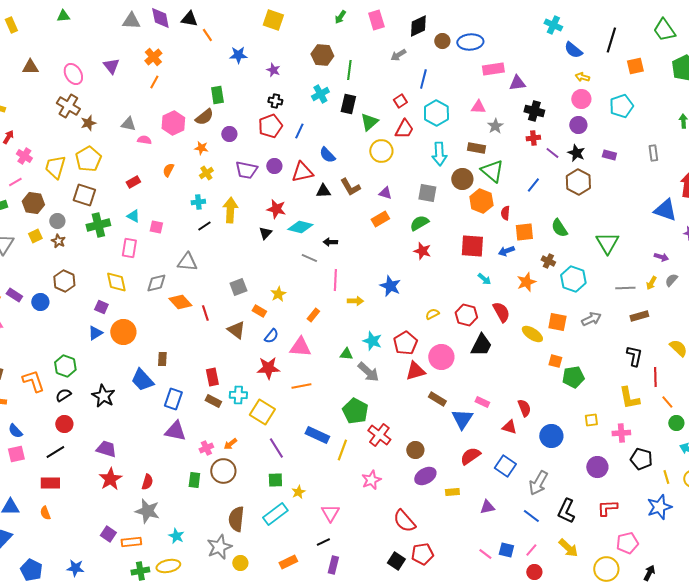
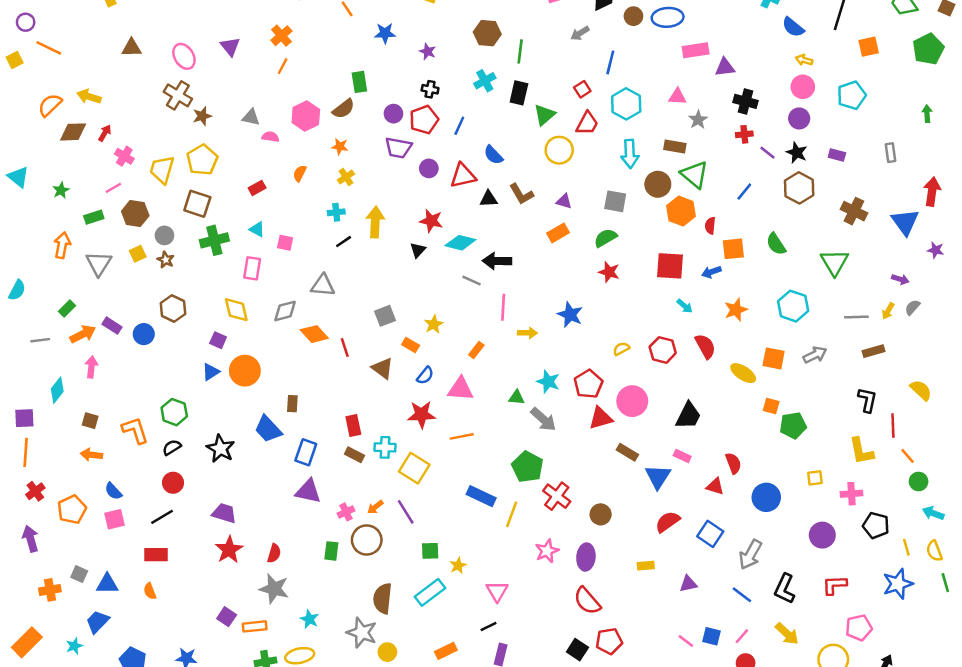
purple circle: (229, 134) -> (393, 114), moved
purple trapezoid: (246, 170) -> (398, 148), moved
blue triangle: (665, 210) -> (905, 222), turned 35
black arrow: (330, 242) -> (497, 261), size x1.6
brown cross: (548, 261) -> (854, 211), moved, size x1.5
black trapezoid: (481, 345) -> (688, 416), moved
purple line: (276, 448) -> (406, 512), moved
purple ellipse: (425, 476) -> (586, 557), moved, turned -55
gray star: (219, 547) -> (362, 633), turned -30

